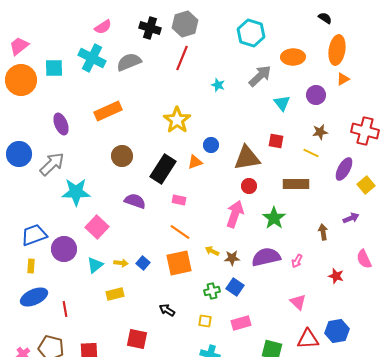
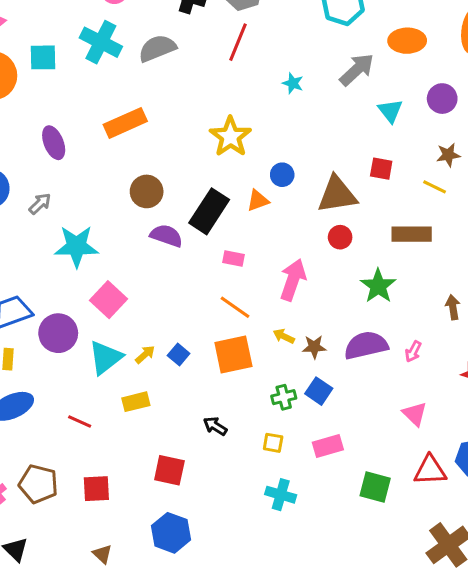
gray arrow: (52, 164) -> (40, 204), size x0.6
purple semicircle: (135, 201) -> (166, 236), moved
pink arrow: (235, 214) -> (293, 280), moved
yellow arrow: (121, 263) -> (145, 354), turned -48
cyan triangle: (95, 265) -> (105, 358), size x1.4
red line: (65, 309) -> (80, 422), moved, turned -56

